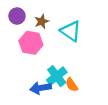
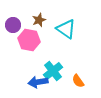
purple circle: (17, 16) -> (13, 25), moved
orange semicircle: (72, 85) -> (78, 81), moved

